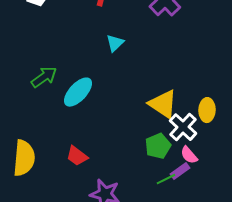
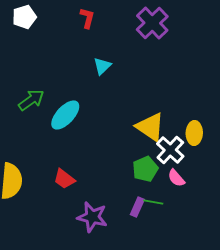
purple rectangle: (180, 171) -> (137, 207), moved, turned -30
green line: (166, 179) -> (153, 202), turned 36

